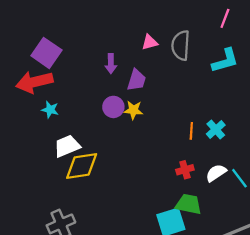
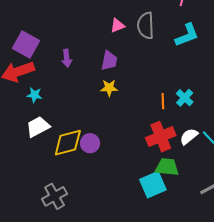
purple arrow: (111, 64) -> (67, 58), moved
purple circle: (113, 107) -> (90, 143), moved
white trapezoid: (67, 146) -> (38, 127), moved
red cross: (185, 170) -> (161, 137), size x1.8

